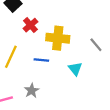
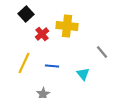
yellow cross: (58, 38) -> (67, 26), moved

